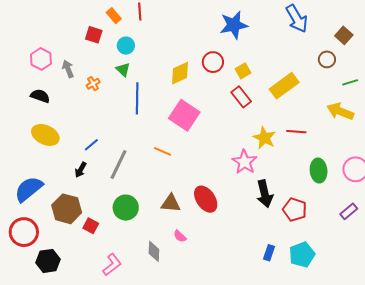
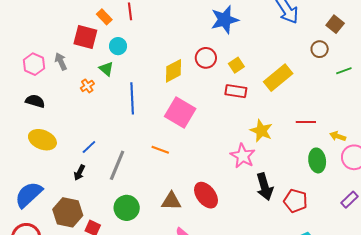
red square: (94, 35) -> (85, 37), size x1.4
gray arrow: (68, 69) -> (61, 61), moved
green triangle: (123, 70) -> (106, 69), moved
red rectangle: (241, 97) -> (236, 91), turned -40
yellow arrow: (340, 111) -> (338, 136), moved, size x0.6
red line: (296, 132) -> (306, 122), moved

